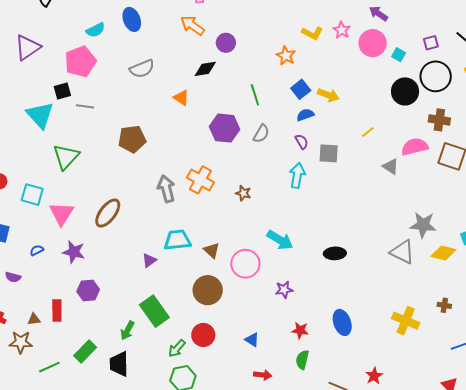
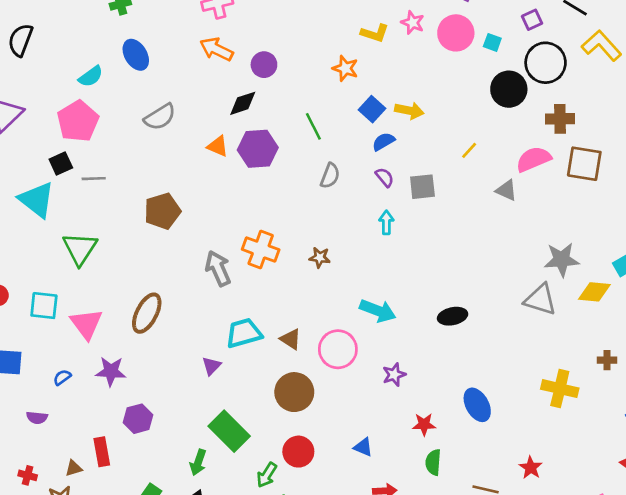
purple hexagon: (225, 128) -> (258, 149), moved
cyan arrow: (297, 175) -> (386, 222), size x0.7

